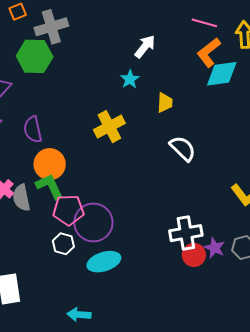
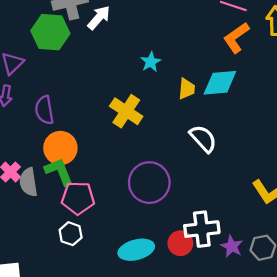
white arrow: (145, 46) -> (99, 18), moved
cyan diamond: (222, 74) -> (220, 83), moved
yellow cross: (109, 127) -> (126, 111), turned -32
purple circle: (93, 222) -> (149, 183), moved
red circle: (194, 255) -> (180, 243), moved
cyan ellipse: (104, 262) -> (136, 250), moved

